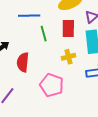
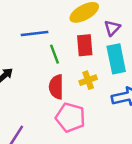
red semicircle: (23, 62) -> (56, 87), moved

